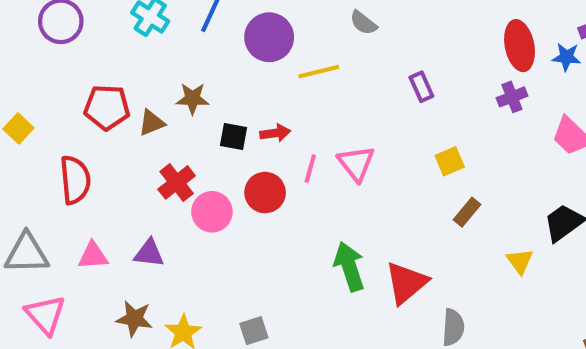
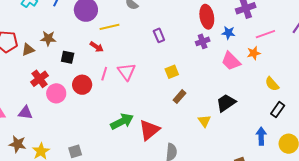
blue star: (566, 57) -> (228, 33), moved
red arrow: (275, 133) -> (97, 47), moved, turned 40
green arrow: (349, 267) -> (122, 121), turned 80

